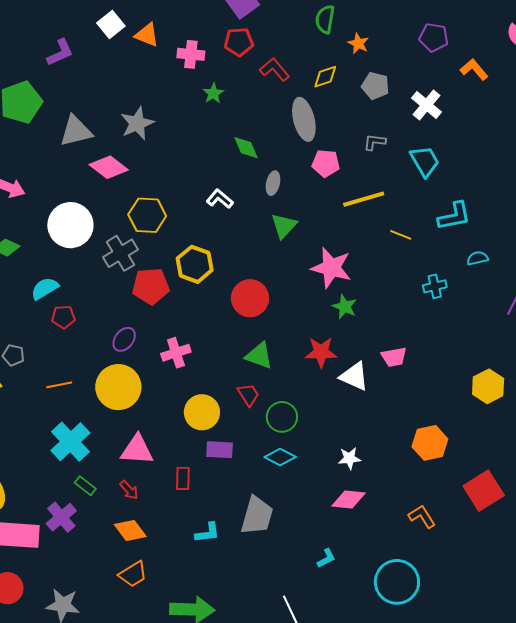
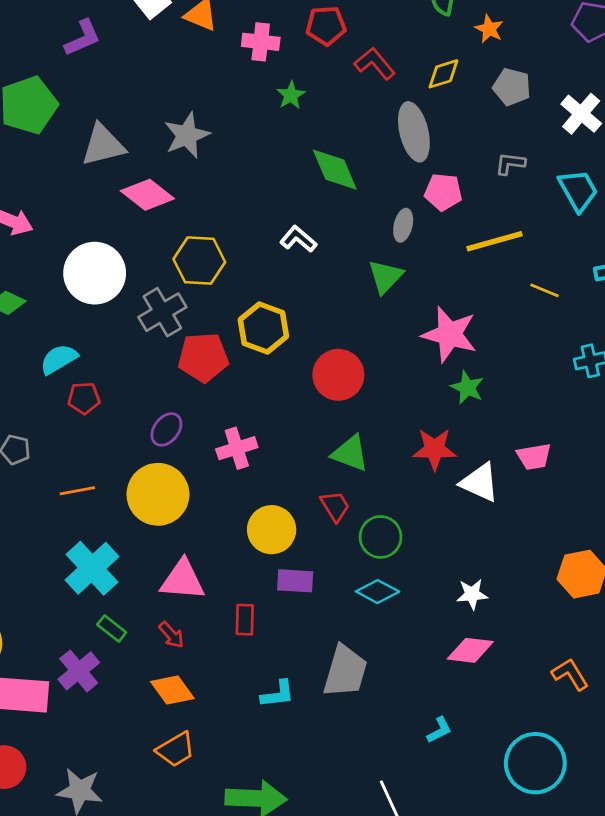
green diamond: (246, 148) -> (335, 170), size x1.4
gray ellipse: (273, 183) -> (403, 225), moved

